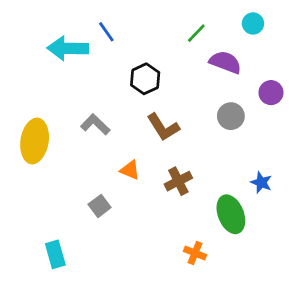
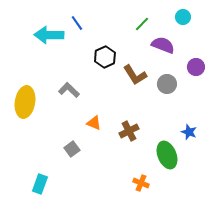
brown L-shape: (163, 127) -> (135, 75), moved
cyan rectangle: (55, 254) -> (40, 184), turned 36

